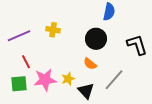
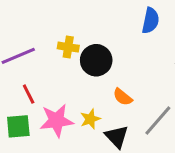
black circle: (96, 39) -> (96, 60), moved

